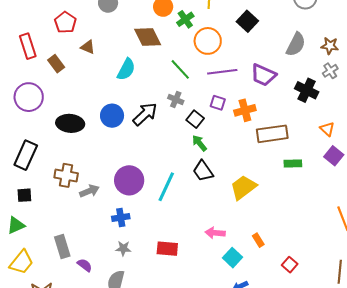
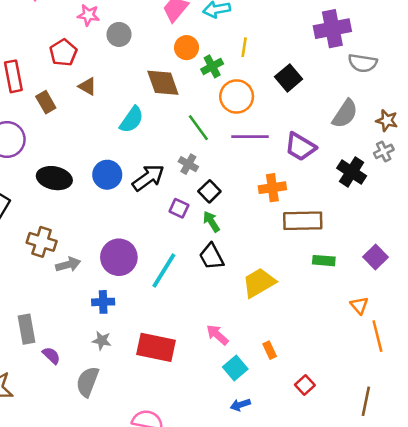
purple square: (218, 103) -> (179, 208), moved
orange triangle: (327, 129) -> (359, 305), moved
pink arrow: (215, 233) -> (217, 335), turned 30
red rectangle: (167, 249) -> (156, 347), size x1.4

